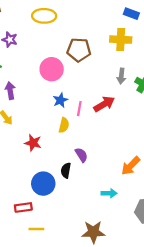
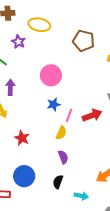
yellow ellipse: (44, 16) -> (39, 25), moved
brown pentagon: (79, 50) -> (84, 41), moved
yellow semicircle: (64, 125) -> (61, 133), moved
black semicircle: (66, 170) -> (58, 182), moved

